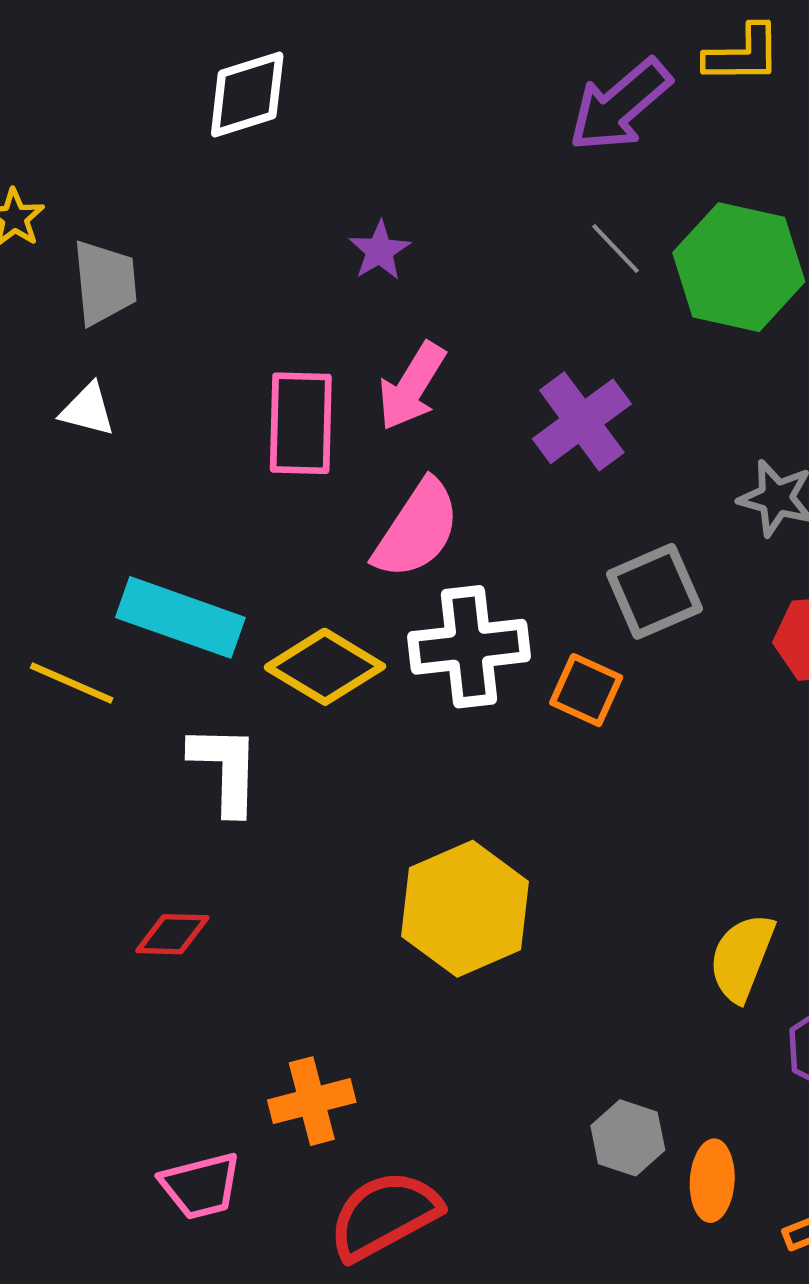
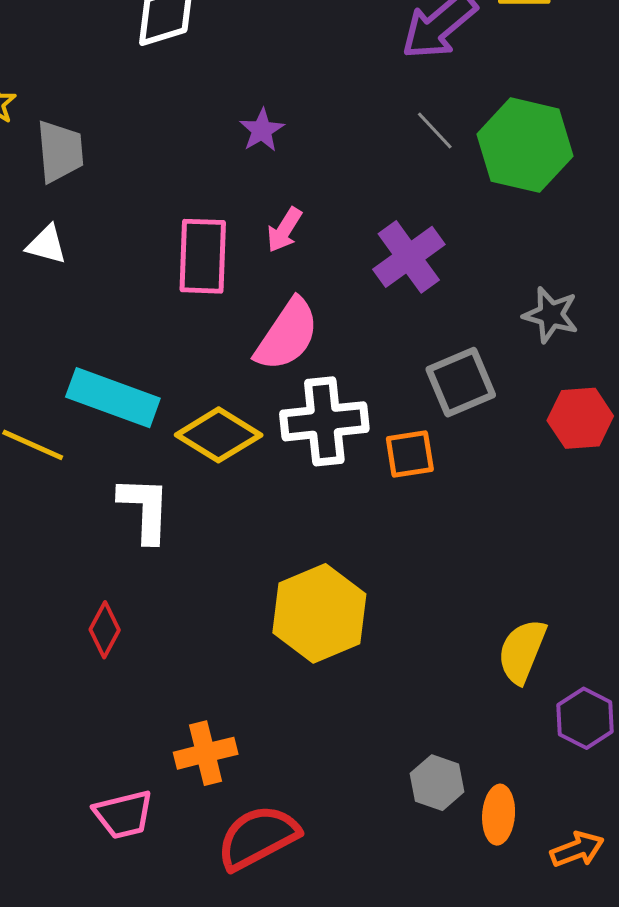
pink arrow: (412, 386) -> (284, 230), size x0.7
orange square: (586, 690) -> (410, 454), turned -34
red diamond: (172, 934) -> (105, 630), turned -64

